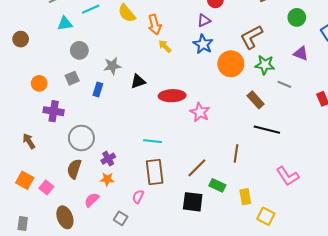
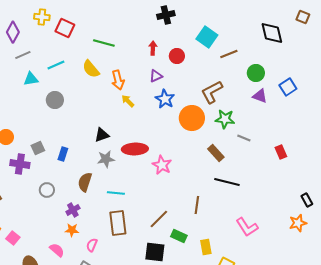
purple triangle: (204, 20) -> (156, 76), moved
gray circle: (79, 50) -> (55, 100), moved
purple triangle: (301, 53) -> (260, 96), moved
gray star: (112, 66) -> (106, 159), moved
gray square: (72, 78) -> (38, 148), moved
blue rectangle: (98, 90) -> (63, 154), moved
gray circle: (81, 138) -> (47, 190), size x0.6
brown semicircle: (74, 169) -> (85, 182), moved
pink semicircle: (138, 197) -> (92, 245), moved
pink semicircle: (92, 200) -> (57, 250), turned 84

